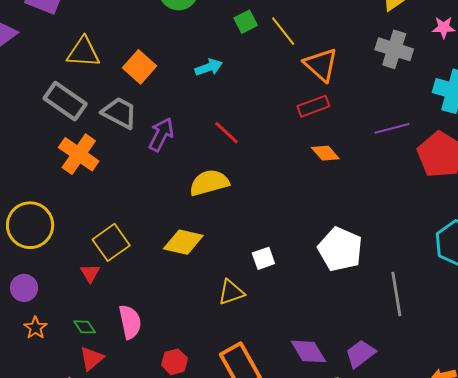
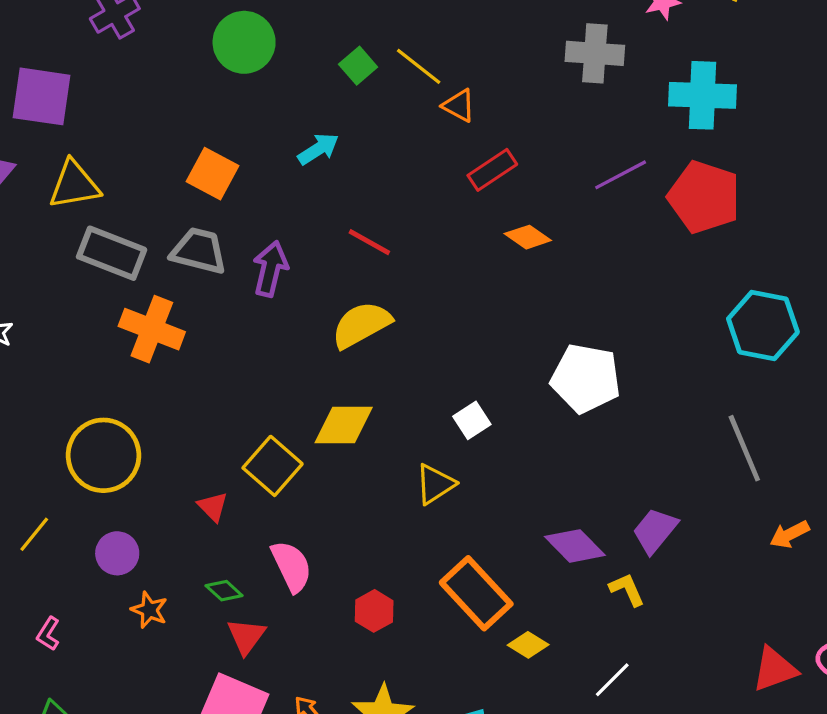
yellow triangle: (83, 52) -> (74, 185), moved
orange triangle: (321, 65) -> (459, 106), moved, size x0.6
yellow square: (111, 242) -> (273, 466), moved
gray line: (396, 294) -> (744, 448), moved

